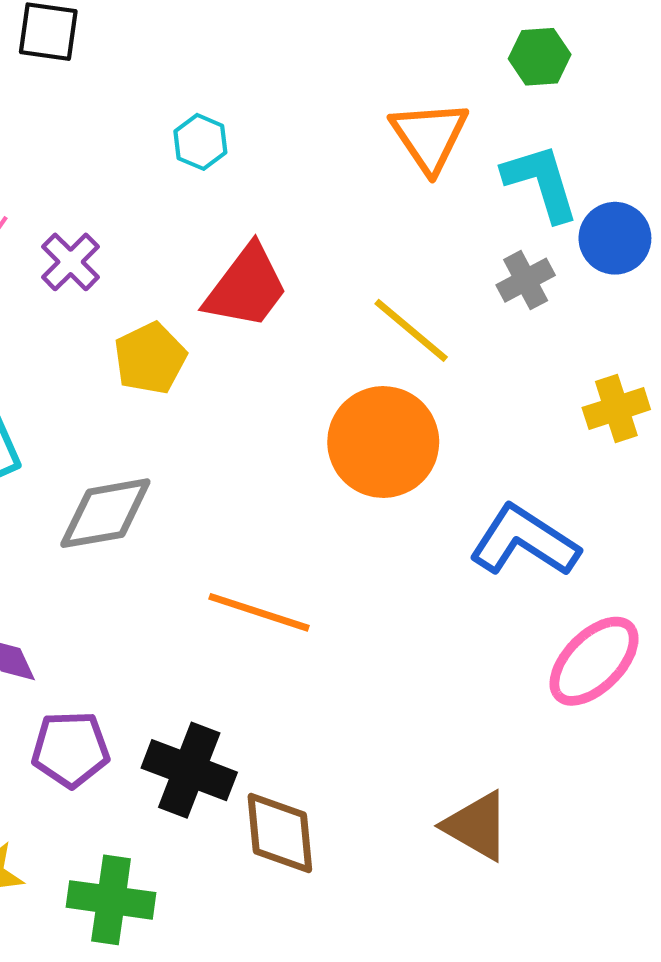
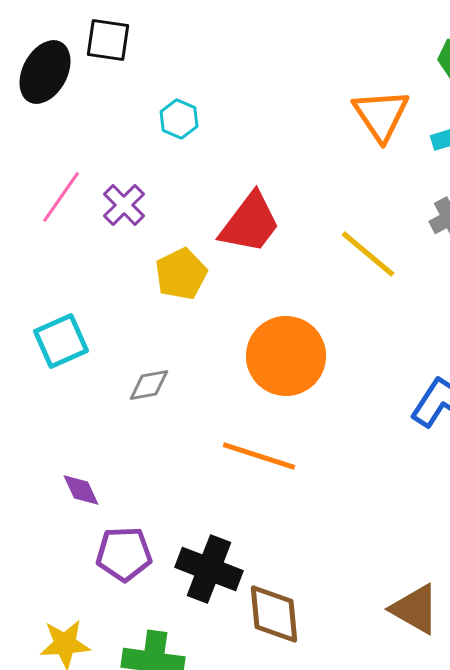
cyan hexagon: (200, 142) -> (179, 119), moved
orange circle: (383, 442) -> (286, 356), moved
gray diamond: (105, 513) -> (149, 385), size x0.6

